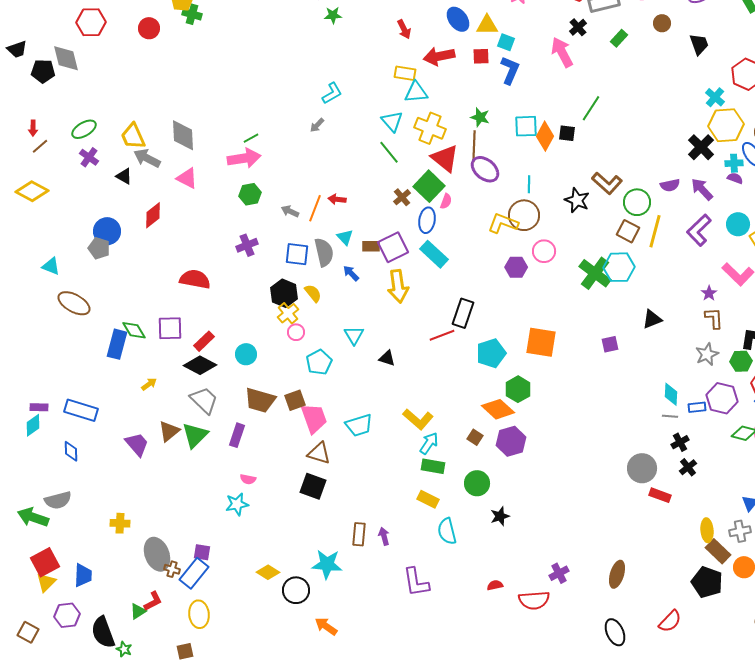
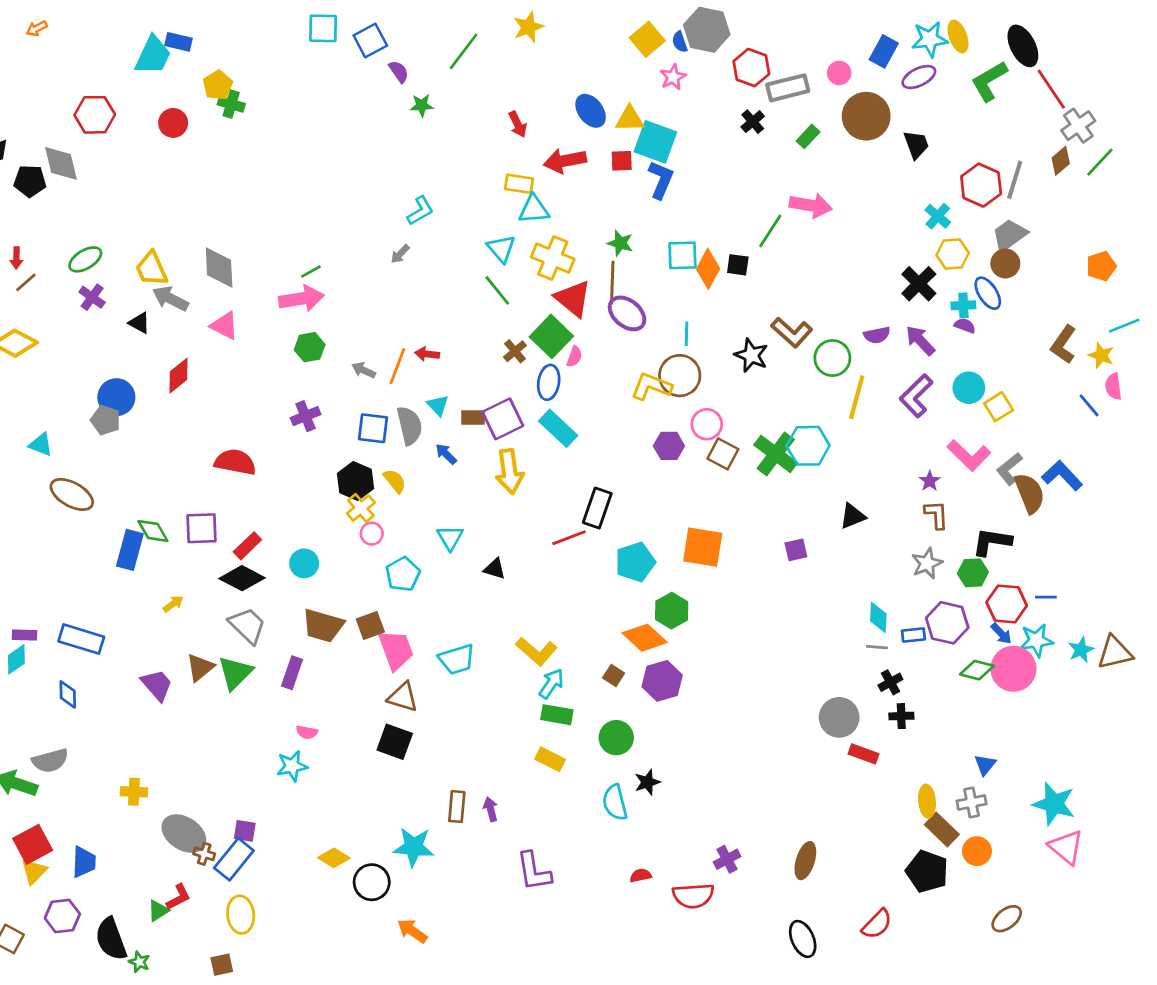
brown circle: (662, 23) -> (866, 116), size x2.0
cyan square: (506, 42) -> (655, 142), size x1.8
pink arrow: (562, 52) -> (811, 205), moved, turned 128
yellow hexagon: (726, 125) -> (953, 254), size x0.7
brown square: (628, 231) -> (723, 454), moved
black cross: (688, 467) -> (901, 716), turned 36
cyan semicircle: (447, 531) -> (615, 803), moved
gray ellipse: (157, 554) -> (184, 834), turned -36

